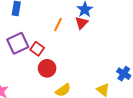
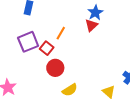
orange line: (58, 24) -> (61, 33), moved

